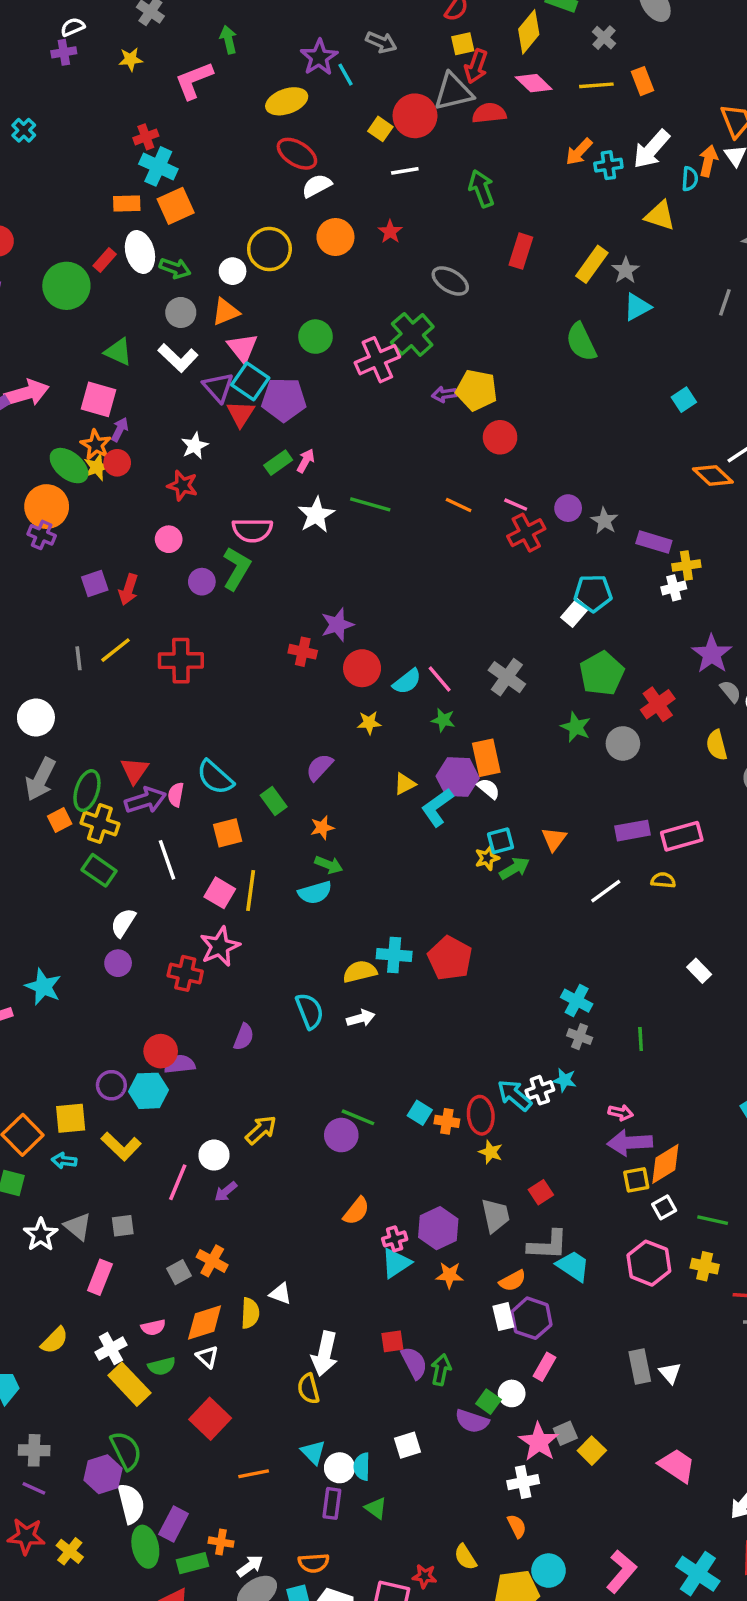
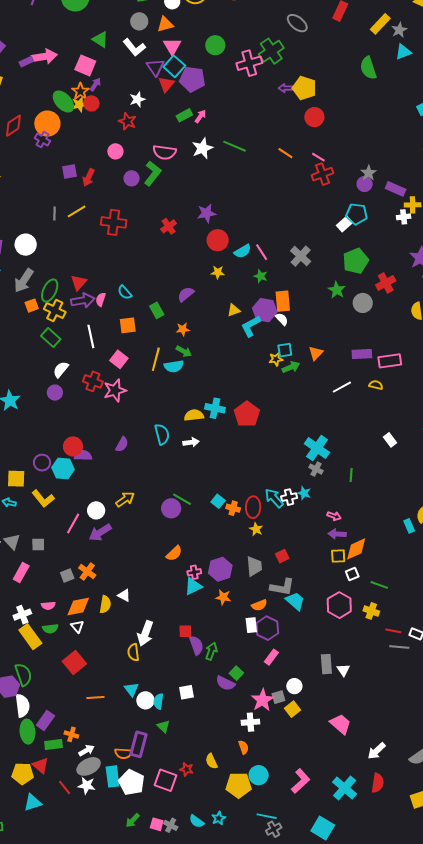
purple circle: (568, 508) -> (365, 184), moved
red cross: (303, 652) -> (169, 226), moved, turned 35
cyan semicircle: (215, 777) -> (125, 292), size x0.7
yellow line: (251, 891) -> (156, 359), moved
red cross: (185, 973) -> (93, 381), moved
cyan cross: (577, 1001) -> (317, 448), size x1.4
purple arrow: (630, 1143) -> (337, 534), size x0.7
purple arrow: (226, 1192) -> (100, 532), size x1.6
white circle: (512, 1393) -> (294, 686), moved
purple rectangle: (332, 1503) -> (139, 744), moved, size x1.4

